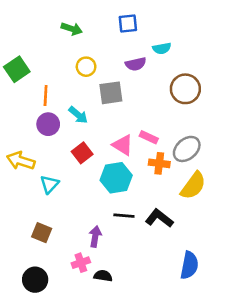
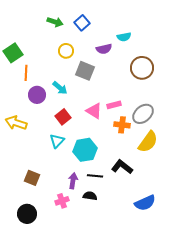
blue square: (128, 24) -> (82, 23), moved, turned -35
gray square: (111, 93) -> (85, 71), turned 30
orange line: (46, 95) -> (26, 73), moved
pink rectangle: (149, 137) -> (114, 105), turned -40
cyan hexagon: (116, 178) -> (85, 150), moved
cyan triangle: (49, 184) -> (57, 141), moved
black line: (124, 216) -> (95, 176), moved
blue semicircle: (189, 265) -> (145, 203), turned 55
black semicircle: (103, 276) -> (90, 196), moved

